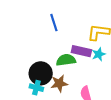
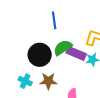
green semicircle: (66, 60) -> (63, 48), moved, turned -36
black circle: (41, 73) -> (40, 55), moved

